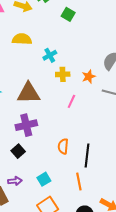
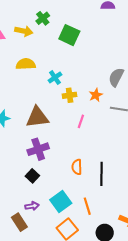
green square: (68, 14) -> (69, 35), size x1.5
cyan square: (44, 179) -> (61, 201), size x1.5
orange line: (79, 181) -> (87, 206), moved

